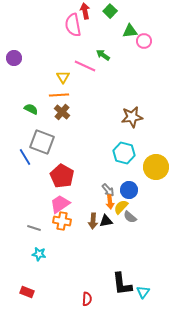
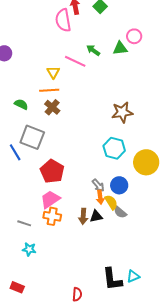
green triangle: (130, 31) -> (120, 48), moved
yellow semicircle: (121, 207) -> (111, 202), turned 105
cyan triangle: (143, 292) -> (133, 276), moved, turned 32

